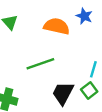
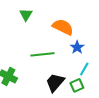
blue star: (84, 16) -> (77, 47), moved

